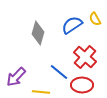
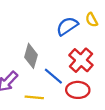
gray diamond: (38, 33) -> (31, 56), moved

